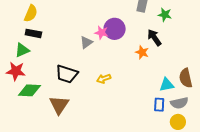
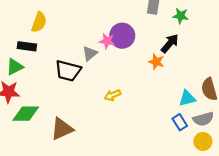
yellow semicircle: (31, 13) -> (39, 22), moved
black arrow: (154, 38) -> (170, 43), turned 78
black trapezoid: (67, 74) -> (68, 71), moved
brown triangle: (59, 105) -> (62, 129), turned 35
blue rectangle: (159, 105) -> (180, 122), turned -32

